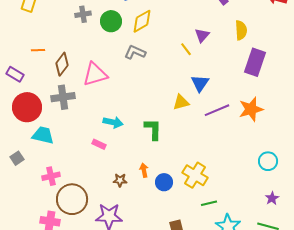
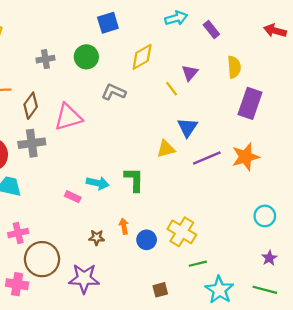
gray cross: (83, 14) -> (45, 59), moved
yellow diamond: (142, 21) -> (142, 57), moved
cyan arrow: (113, 122) -> (98, 183), moved

